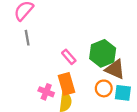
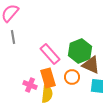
pink rectangle: (69, 57) -> (50, 54), size x1.5
orange circle: (104, 88) -> (72, 77), moved

